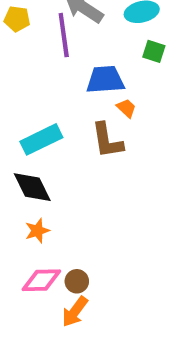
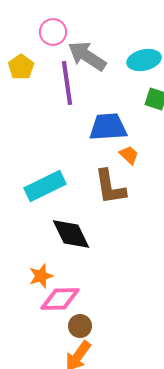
yellow pentagon: (17, 19) -> (21, 67), turned 30
black diamond: (32, 187) -> (71, 234), moved
pink diamond: (41, 280) -> (60, 299), moved

